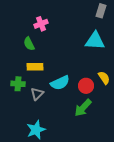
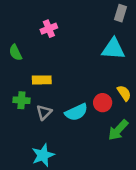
green semicircle: (29, 44) -> (15, 53), moved
cyan semicircle: (60, 83) -> (76, 112), moved
green arrow: (83, 108) -> (118, 130), moved

